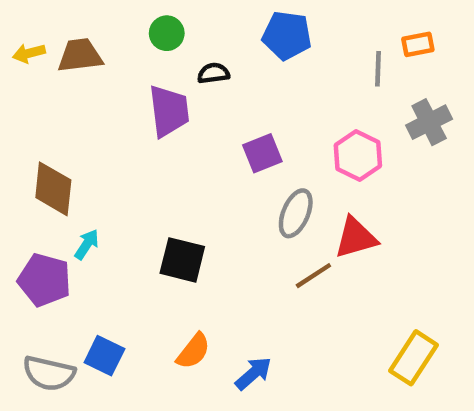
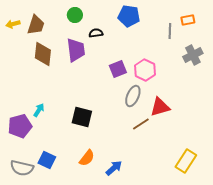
brown trapezoid: (80, 55) -> (36, 25), turned 115
pink hexagon: (358, 155) -> (145, 70), moved
brown diamond: (53, 189) -> (43, 54), moved
purple pentagon: (44, 280) -> (20, 126), turned -30

